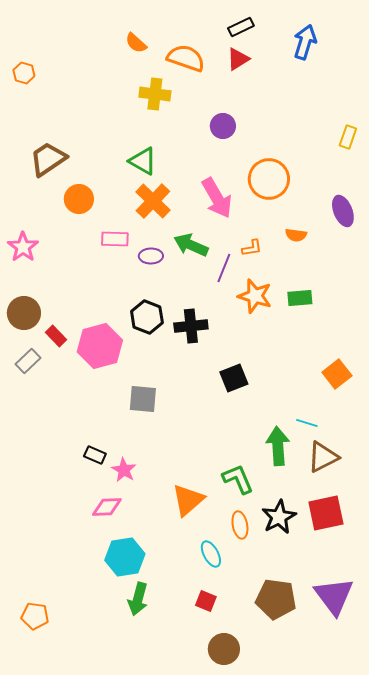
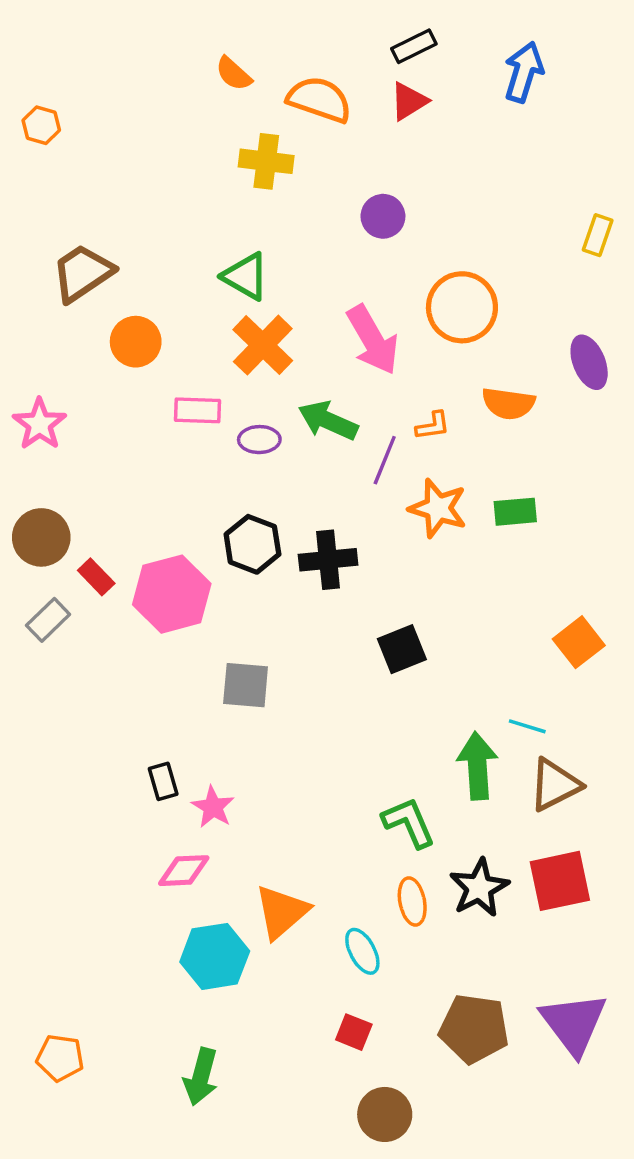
orange semicircle: (296, 235) -> (508, 403), size x1.4
black rectangle: (95, 455) -> (163, 781), turned 50
orange triangle: (188, 500) -> (282, 912), moved
green arrow: (138, 599) -> (201, 1077), moved

